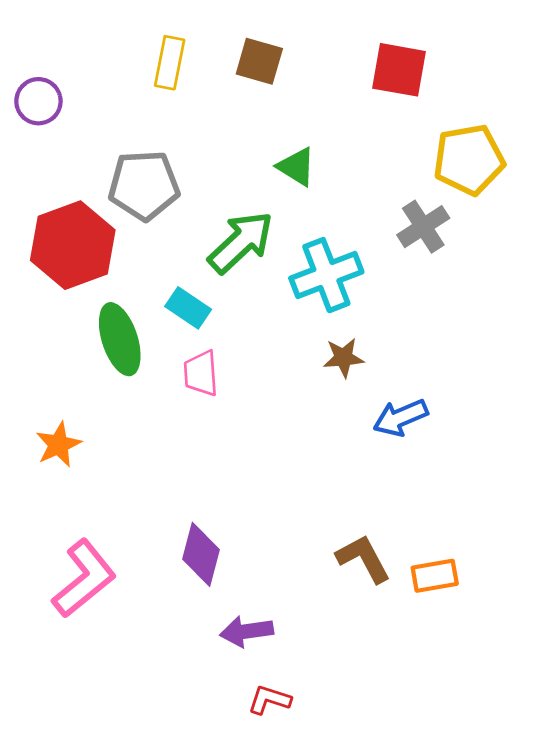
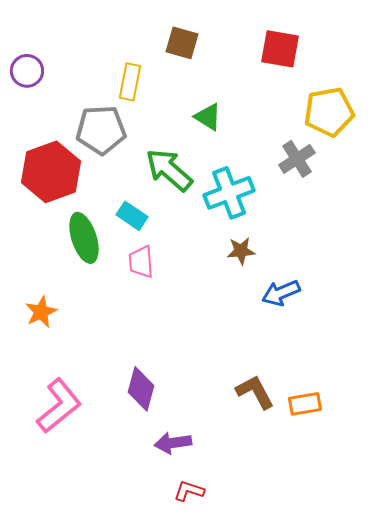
yellow rectangle: (170, 63) -> (130, 82), moved
green arrow: (241, 242) -> (169, 170), turned -96

